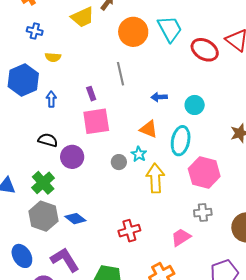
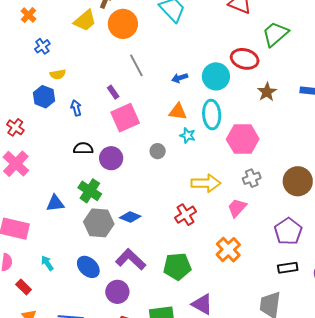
blue cross: (35, 31) -> (42, 46), turned -35
orange circle: (133, 32) -> (123, 24), moved
red ellipse: (205, 50) -> (245, 59), moved
yellow semicircle: (53, 57) -> (58, 74), moved
blue hexagon: (23, 80) -> (44, 97), size x0.7
cyan circle: (195, 105) -> (216, 76), size x1.4
cyan star: (139, 154) -> (188, 135), moved
yellow arrow: (155, 178) -> (206, 183), moved, turned 108

